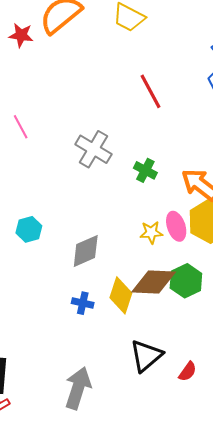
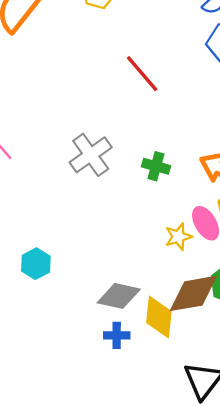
gray cross: (93, 149) -> (91, 155), turned 36
gray diamond: (86, 251) -> (119, 296), moved, turned 48

